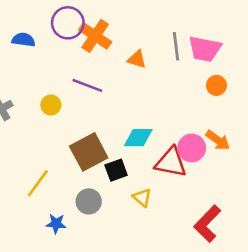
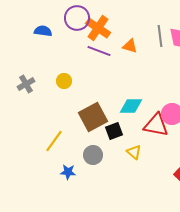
purple line: (87, 85) -> (99, 51), moved

